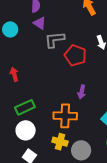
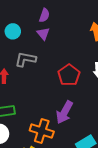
gray L-shape: (55, 40) -> (25, 59), moved
purple arrow: (82, 92) -> (64, 112), size x1.6

